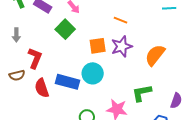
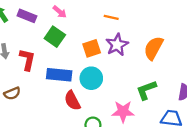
red L-shape: (35, 58) -> (27, 60), moved
blue rectangle: (68, 82) -> (59, 75), moved
red semicircle: (42, 88) -> (72, 101), moved

